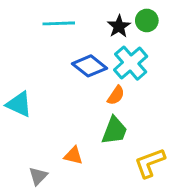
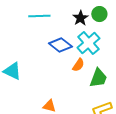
green trapezoid: (114, 131) -> (98, 78), moved

